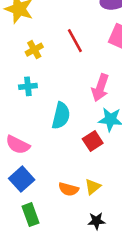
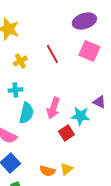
pink arrow: (100, 88) -> (53, 108), moved
cyan semicircle: (61, 116) -> (26, 113), moved

